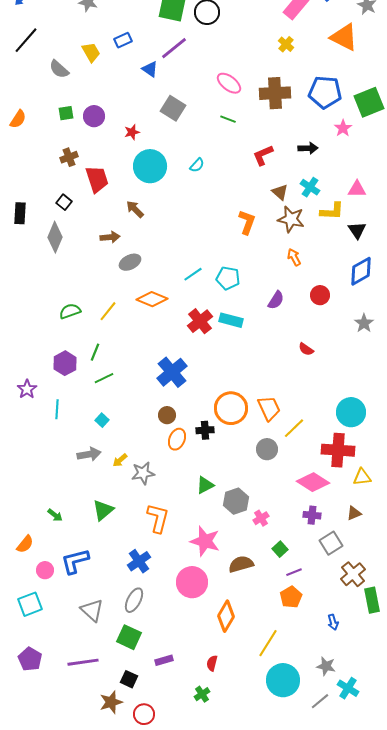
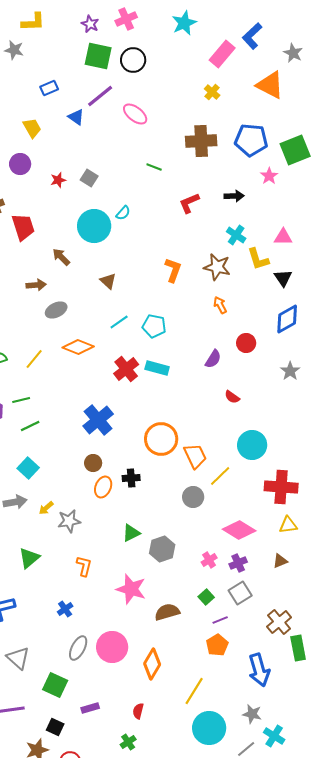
yellow trapezoid: (91, 52) -> (32, 128), moved
pink ellipse: (229, 83) -> (135, 114), moved
gray square: (173, 108) -> (89, 178), moved, size x0.7
cyan circle: (150, 166) -> (94, 226), moved
brown triangle: (280, 192) -> (108, 281), moved
yellow L-shape: (332, 211) -> (258, 259), turned 70
purple semicircle: (276, 300) -> (213, 359), moved
green line: (95, 352) -> (21, 400), turned 54
orange circle: (231, 408) -> (161, 439), moved
cyan circle: (351, 412) -> (252, 445), moved
cyan square: (102, 420) -> (28, 468), size x1.5
red cross: (338, 450) -> (281, 487), moved
purple cross: (312, 515) -> (238, 563), turned -30
orange L-shape: (158, 518) -> (84, 566), size x0.7
pink cross: (261, 518) -> (209, 560), moved
gray square: (331, 543) -> (240, 593), moved
blue cross: (139, 561) -> (65, 609), size x0.7
pink circle: (192, 582) -> (112, 647), moved
gray ellipse: (134, 600) -> (78, 648), moved
blue arrow: (333, 622) -> (259, 670), size x2.0

